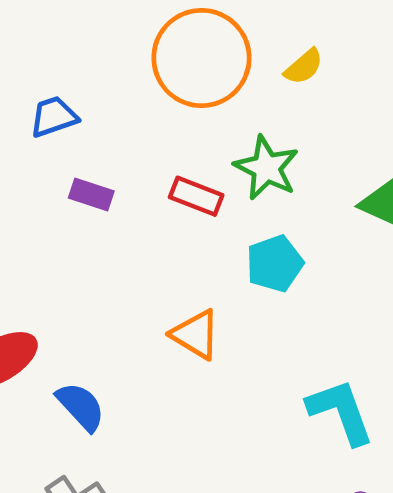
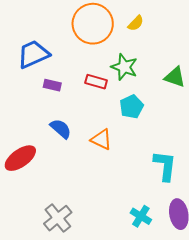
blue trapezoid: (54, 117) -> (33, 54), size x1.6
blue semicircle: (81, 406) -> (61, 129), moved
cyan L-shape: (341, 412) -> (165, 166), turned 32

